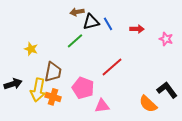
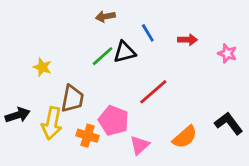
black triangle: (91, 22) -> (124, 52), moved
orange cross: (53, 97) -> (87, 136), moved
orange semicircle: (148, 104) -> (185, 137), moved, turned -84
pink triangle: (102, 106) -> (140, 145), turned -35

